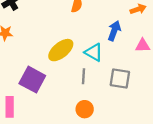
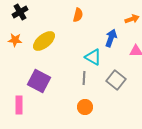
yellow ellipse: (61, 50) -> (44, 41), moved
gray square: (120, 78) -> (116, 80), turned 30

